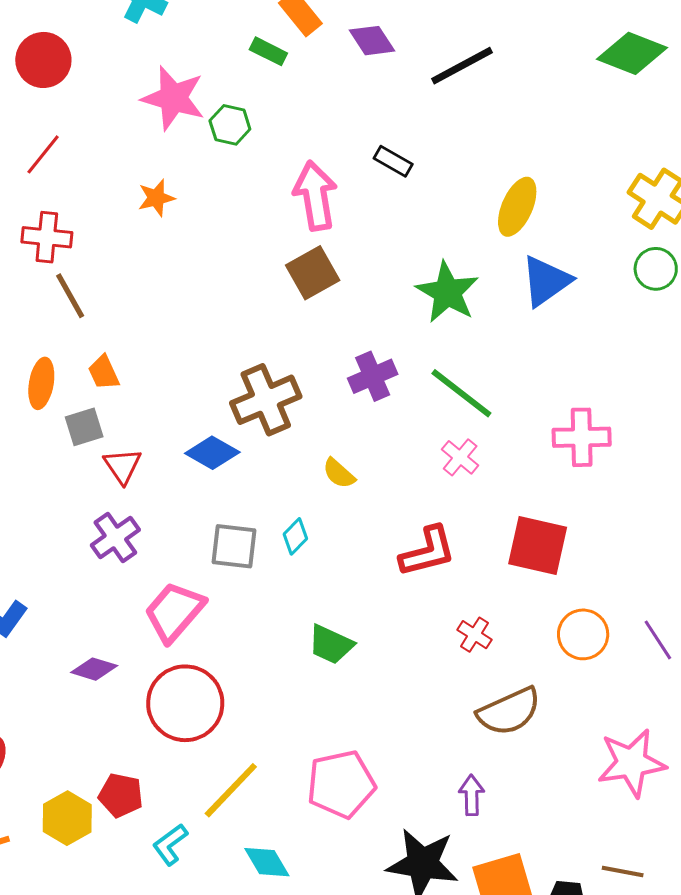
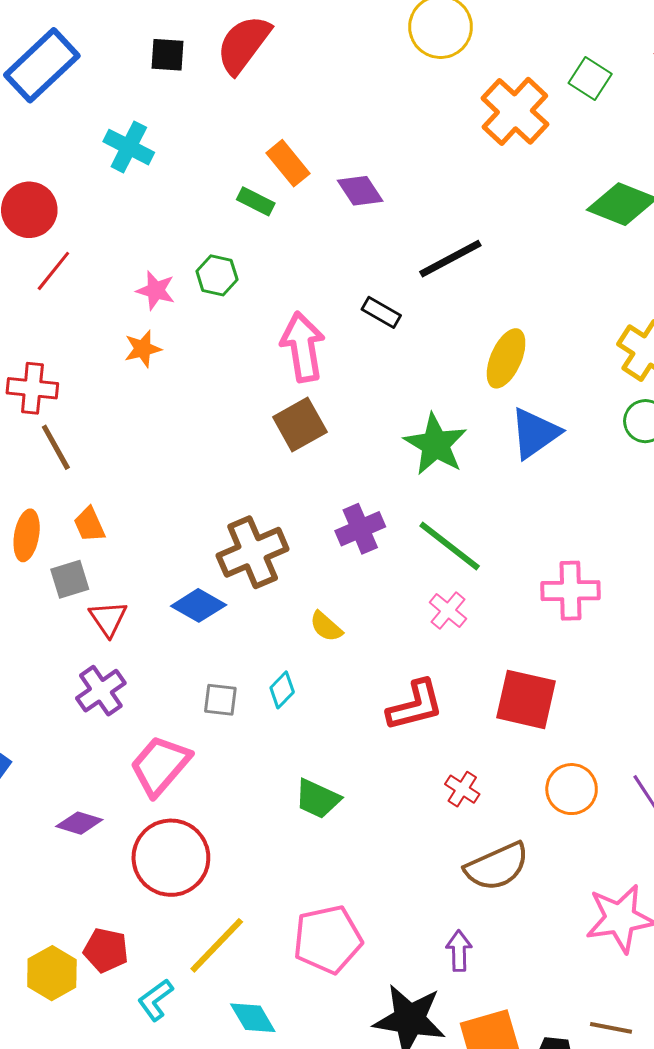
black line: (462, 66) -> (450, 259), moved
pink star: (173, 98) -> (156, 290), moved, size x0.6
red line: (43, 154) -> (53, 271), moved
gray square: (234, 546) -> (220, 700), size x0.7

